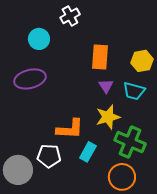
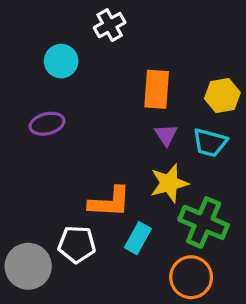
purple ellipse: (30, 79) -> (47, 124), size x0.7

